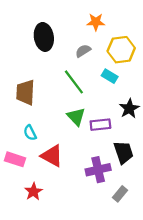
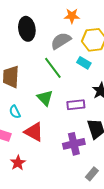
gray semicircle: (83, 51) -> (61, 41), size x1.5
green triangle: (76, 117) -> (45, 98), moved
gray rectangle: (120, 194) -> (92, 174), moved

